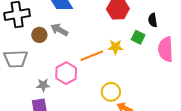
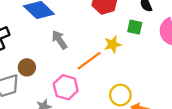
gray arrow: (59, 30) -> (59, 40), moved, turned 42
brown circle: (39, 35) -> (27, 67), moved

